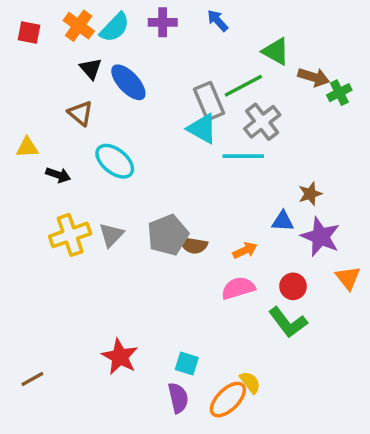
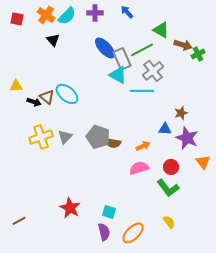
blue ellipse: (128, 82) -> (105, 48), moved
brown triangle: (80, 113) -> (47, 97), moved
gray pentagon: (168, 235) -> (98, 137), turned -30
yellow semicircle: (250, 382) -> (169, 222), moved

